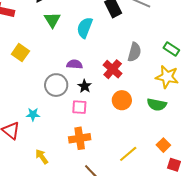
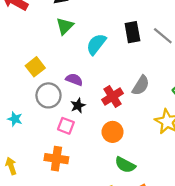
yellow square: (20, 53) -> (35, 67), moved
green semicircle: (157, 105) -> (125, 165), moved

